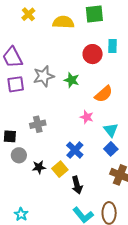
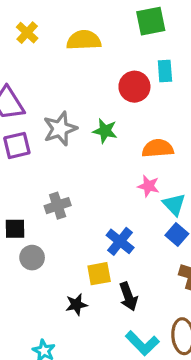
green square: (94, 14) -> (151, 21), moved
orange semicircle: (104, 94) -> (158, 148), turned -138
pink star: (87, 117) -> (148, 186), moved
black star: (39, 167) -> (76, 305), moved
yellow square: (60, 169) -> (99, 274), turned 35

